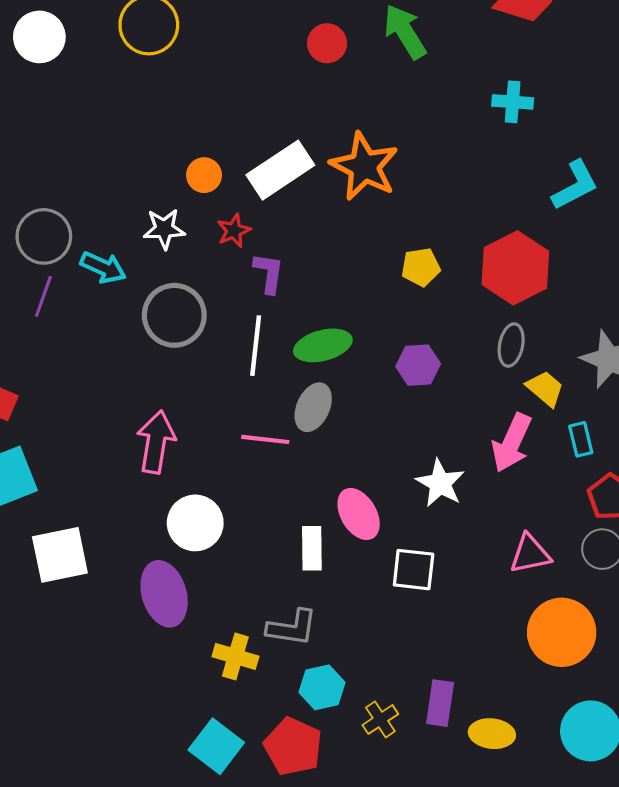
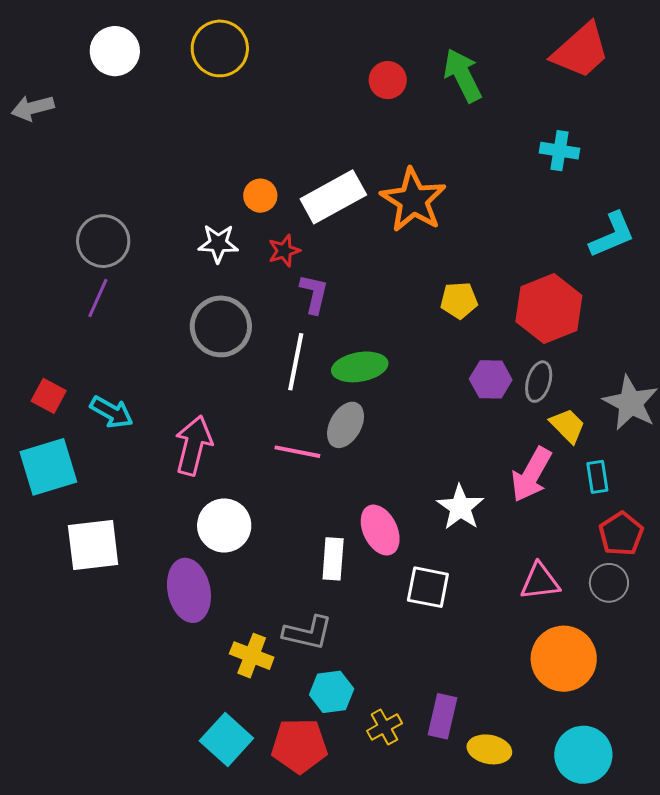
cyan arrow: (103, 267) -> (112, 412), moved
purple hexagon: (418, 365) -> (491, 379), moved
red pentagon: (293, 746) -> (299, 746), turned -30

